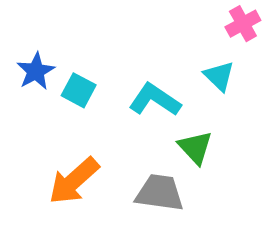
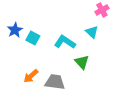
orange arrow: (74, 181) -> (31, 76), size x0.7
gray trapezoid: (160, 193) -> (55, 82), moved

